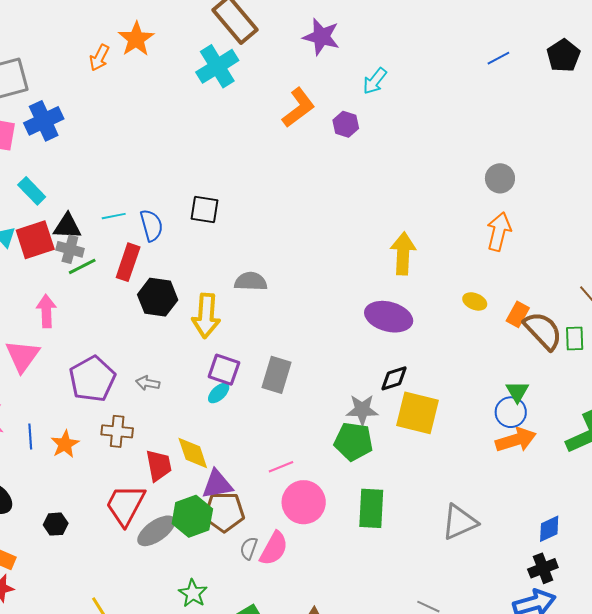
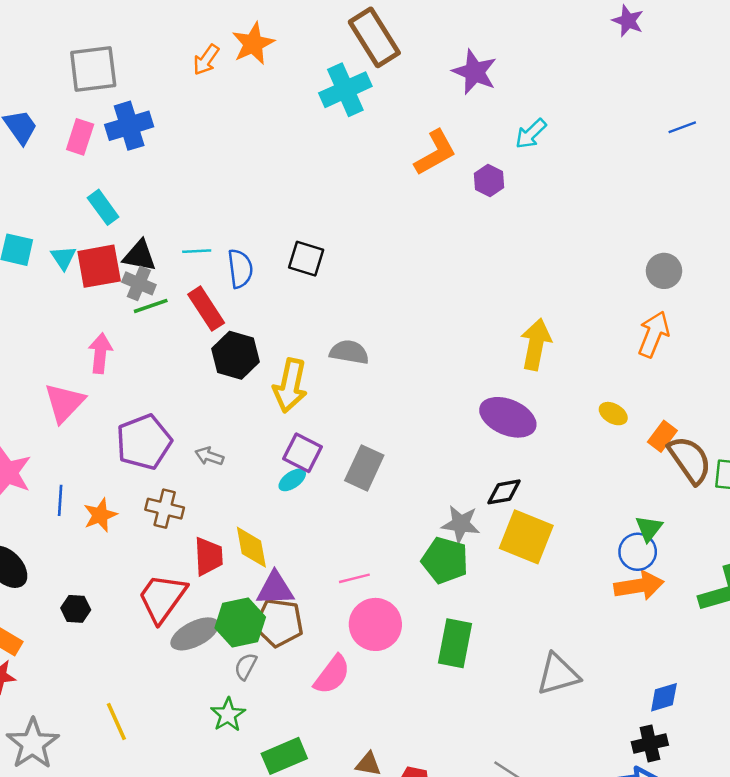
red rectangle: (128, 262) -> (206, 309), turned -60
gray semicircle: (249, 548) -> (246, 666), moved

